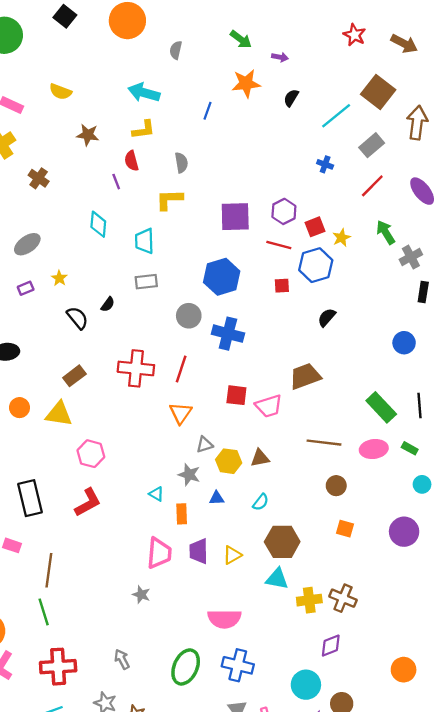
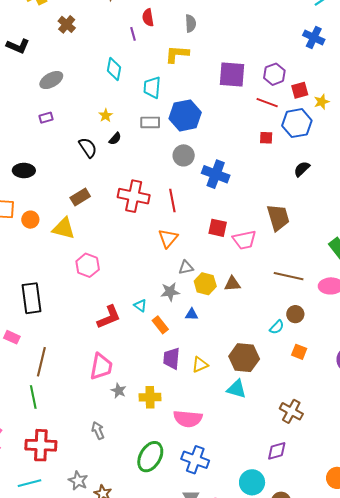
blue cross: (325, 164) -> (314, 37), size x1.5
blue hexagon: (222, 277) -> (185, 115), moved
yellow star: (59, 278) -> (106, 115), moved
red line: (181, 369) -> (172, 201), turned -35
brown trapezoid: (305, 376) -> (278, 218), turned 88
gray star: (189, 475) -> (170, 292), turned -30
red L-shape: (88, 502) -> (109, 317), moved
cyan semicircle: (261, 502) -> (277, 327), moved
orange rectangle: (182, 514) -> (160, 325), turned -42
pink trapezoid: (159, 553) -> (101, 367), moved
yellow cross: (309, 600) -> (150, 397), moved
gray arrow: (122, 659) -> (98, 431), moved

